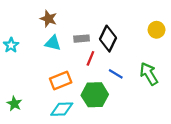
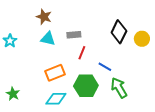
yellow circle: (157, 30) -> (142, 39), moved
black diamond: (108, 39) -> (119, 32), moved
green arrow: (149, 74) -> (119, 88), moved

